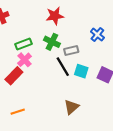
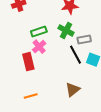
red rectangle: (14, 76) -> (28, 62), turned -60
brown triangle: (71, 107) -> (73, 90), moved

